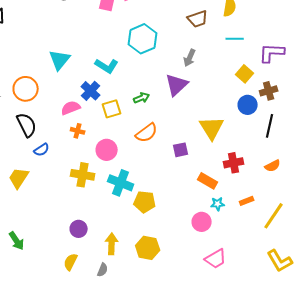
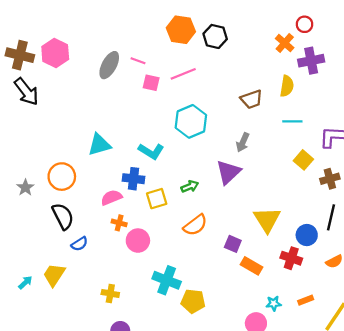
cyan triangle: (60, 60) -> (99, 145), turned 35
blue cross: (91, 91) -> (133, 179), turned -36
blue circle: (248, 105) -> (307, 235), moved
pink circle: (107, 150) -> (138, 241), moved
purple square: (181, 150) -> (233, 244), turned 35
red cross: (234, 163) -> (291, 258), turned 30
yellow cross: (83, 175) -> (110, 293), moved, size x0.7
orange rectangle: (208, 181) -> (252, 266), moved

